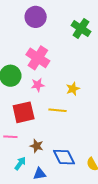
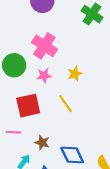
yellow star: (73, 89) -> (75, 74), moved
yellow line: (58, 110) -> (66, 104), turned 48

